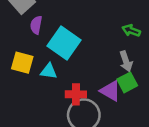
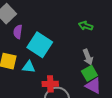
green arrow: (131, 30) -> (86, 26), moved
purple triangle: (110, 91) -> (93, 86), moved

